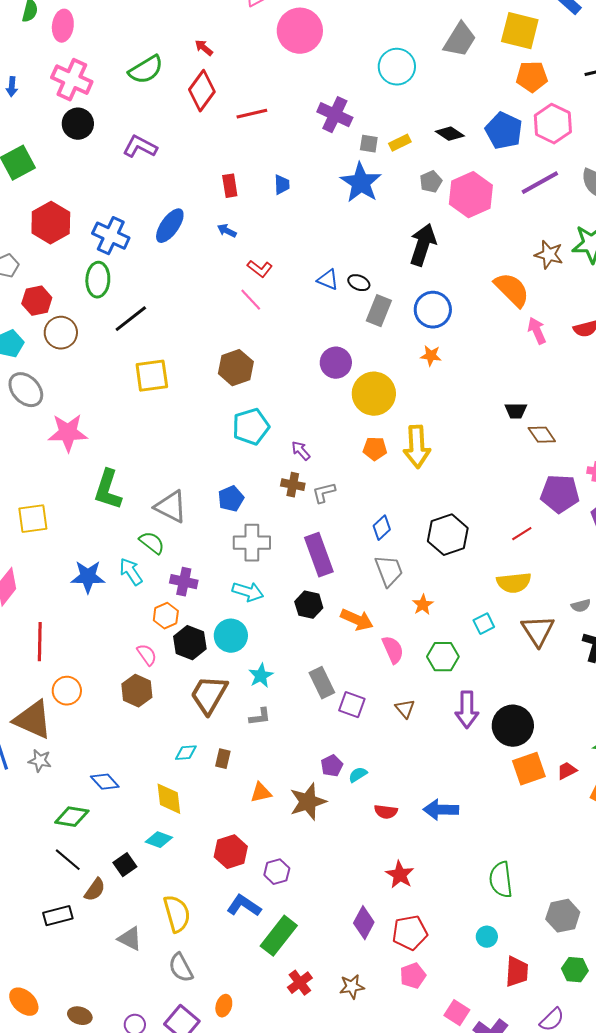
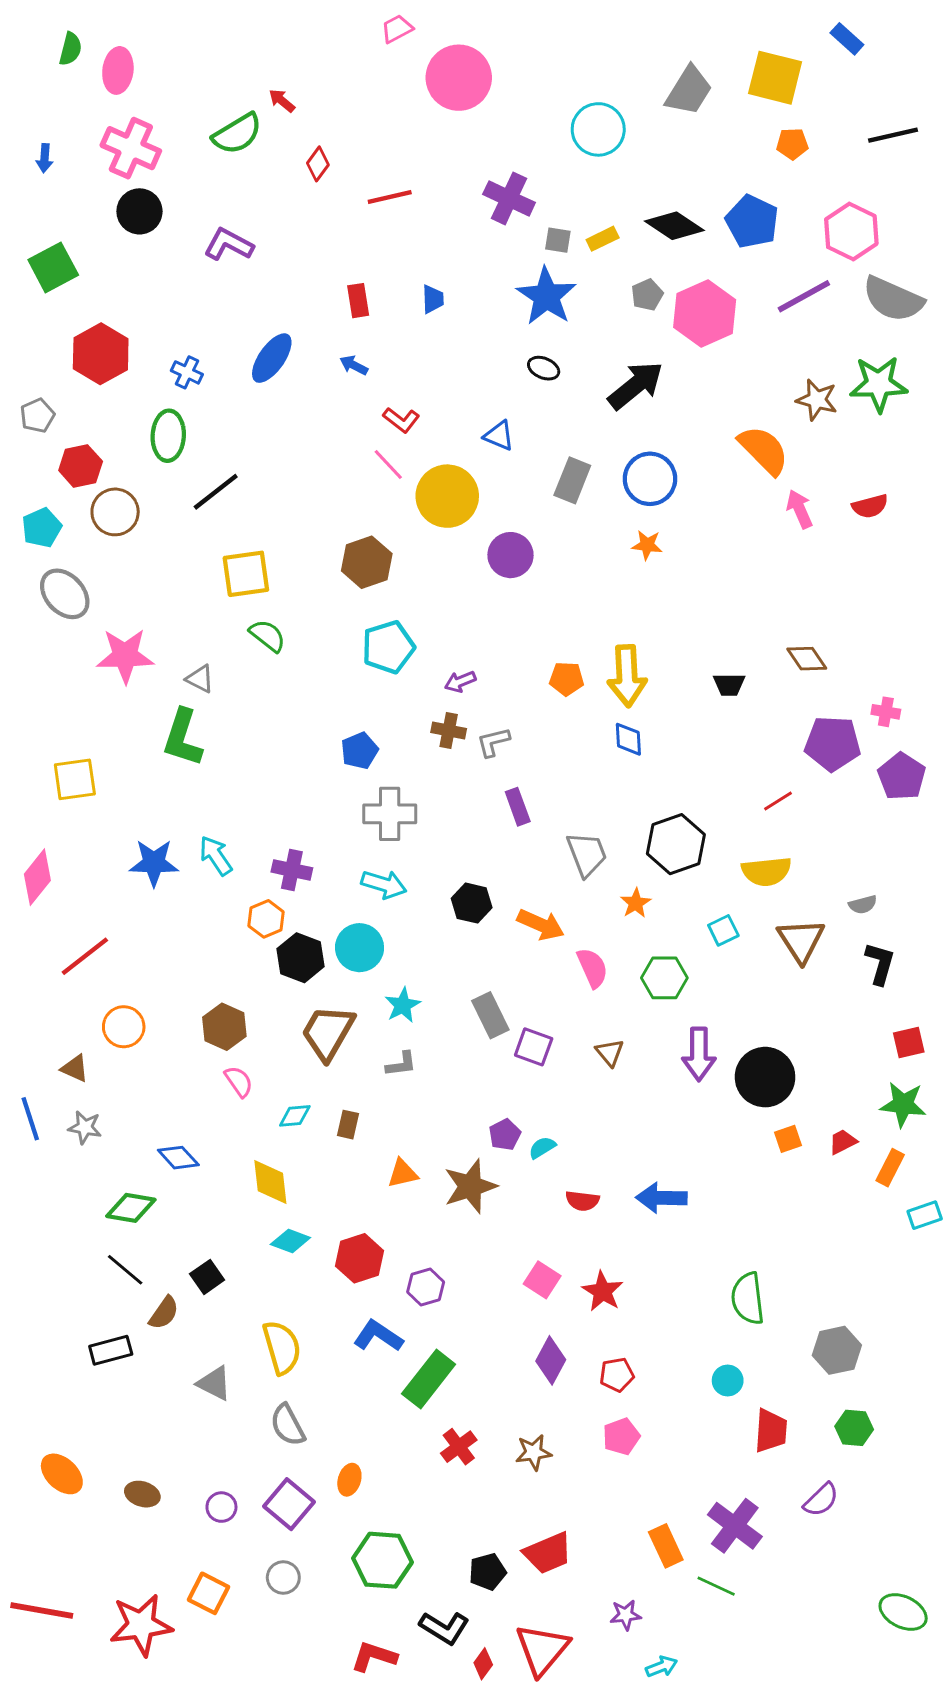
red arrow: (204, 48) -> (282, 101), moved
orange pentagon: (532, 77) -> (792, 144), size x0.7
red diamond: (202, 91) -> (318, 164), size x0.6
pink hexagon: (553, 124) -> (851, 232), moved
black diamond: (450, 134) -> (674, 226), size x1.4
blue cross: (111, 236) -> (187, 372), size x0.6
black arrow: (423, 245) -> (636, 385), turned 33
black ellipse: (359, 283) -> (544, 368), moved
yellow circle: (374, 394) -> (447, 496), moved
black trapezoid: (516, 411) -> (729, 684), moved
purple arrow: (301, 451) -> (460, 682), turned -70
gray triangle: (171, 507) -> (200, 679), moved, size x0.6
blue diamond: (382, 528) -> (628, 739), moved, turned -50
black hexagon: (448, 535) -> (676, 844), moved
green semicircle: (152, 543) -> (267, 636), moved
purple rectangle: (319, 555) -> (518, 807), moved, size x0.6
red line: (40, 642) -> (85, 956), turned 51
pink semicircle: (147, 655) -> (239, 1081), moved
brown triangle: (33, 720) -> (75, 1068), size x0.5
orange square: (529, 769) -> (788, 1139), size x0.6
cyan diamond: (159, 840) -> (290, 1241), moved
red pentagon: (410, 933) -> (617, 1375), size x0.7
pink square: (457, 1013) -> (542, 1280), moved

